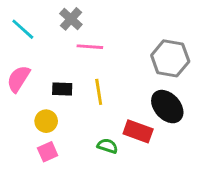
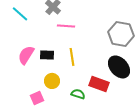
pink semicircle: (18, 79) -> (26, 55), moved
yellow circle: (46, 121) -> (52, 81), moved

